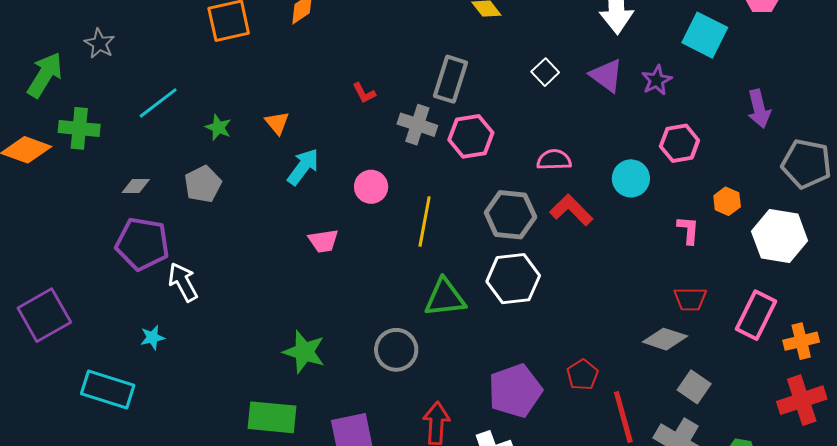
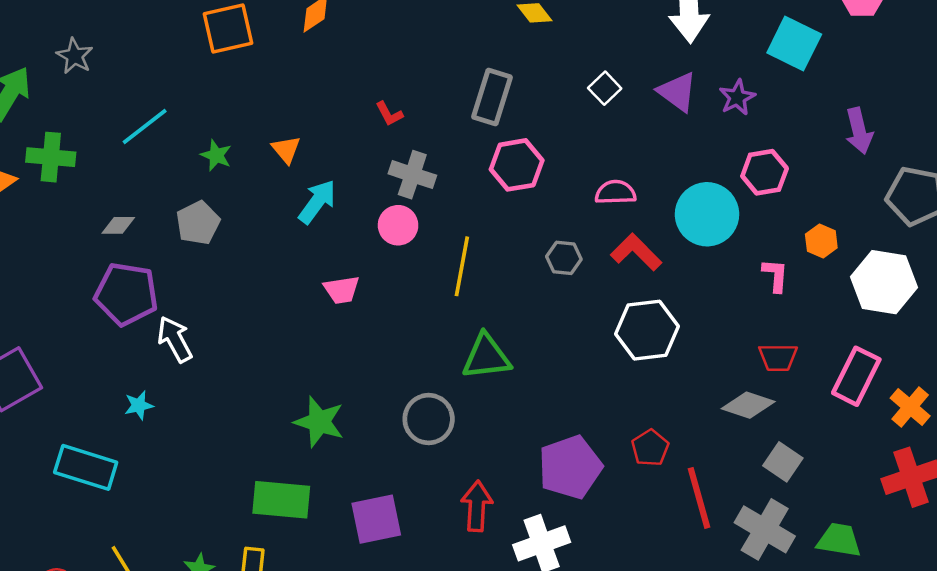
gray cross: (417, 125) -> (412, 175), moved
cyan circle: (631, 178) -> (707, 214), size x1.4
gray hexagon: (510, 215) -> (564, 258), size x0.6
white hexagon: (513, 279) -> (647, 330), moved
orange cross: (801, 341) -> (910, 407), turned -36

